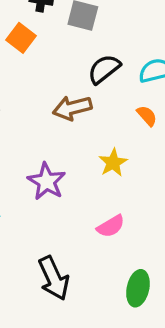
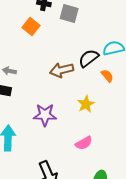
black semicircle: (104, 69) -> (89, 58), moved
purple star: (47, 181) -> (45, 115), turned -30

